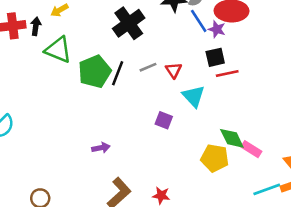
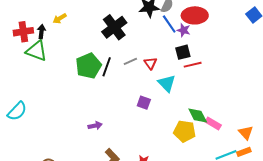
green triangle: (58, 50) -> (37, 51), moved

